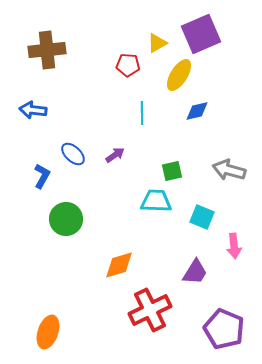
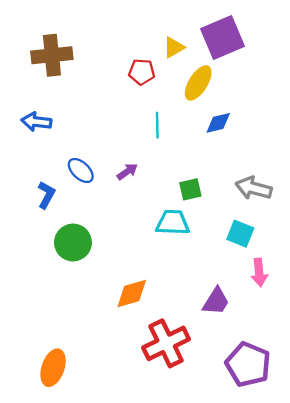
cyan square: (202, 217) -> (240, 234), moved

